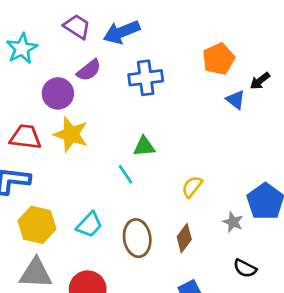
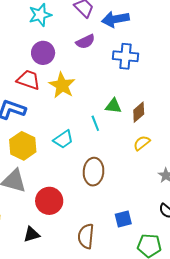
purple circle: (58, 93) -> (43, 53), moved
cyan trapezoid: (89, 225) -> (63, 139), moved
brown diamond: (184, 238) -> (139, 112), moved

